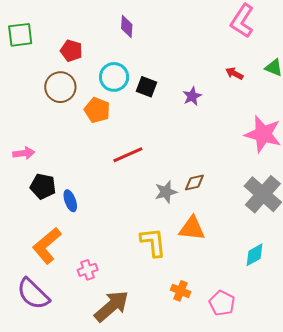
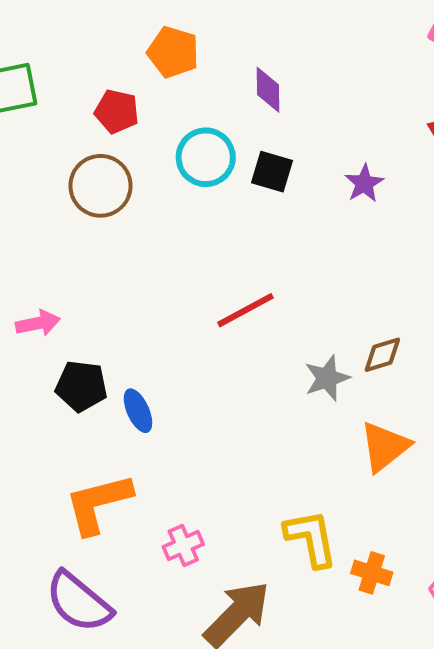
purple diamond: (127, 27) -> (268, 90), moved
orange pentagon: (97, 110) -> (173, 52), moved
orange triangle: (192, 228) -> (385, 447), turned -40
yellow L-shape: (153, 242) -> (311, 538), moved
orange L-shape: (47, 246) -> (98, 504), turned 30

